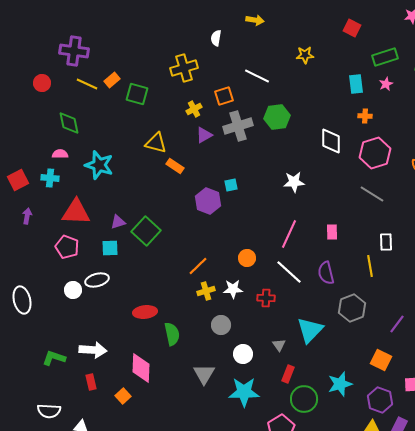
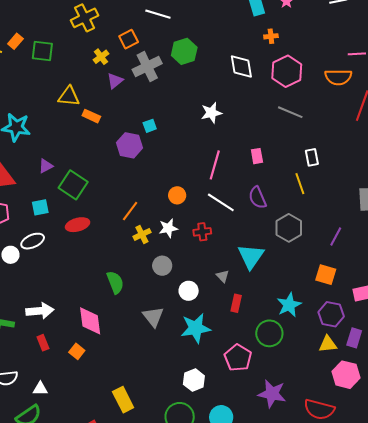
purple triangle: (118, 222) -> (46, 166), moved
red ellipse: (145, 312) -> (78, 225), moved
green circle: (304, 399) -> (269, 333), moved

